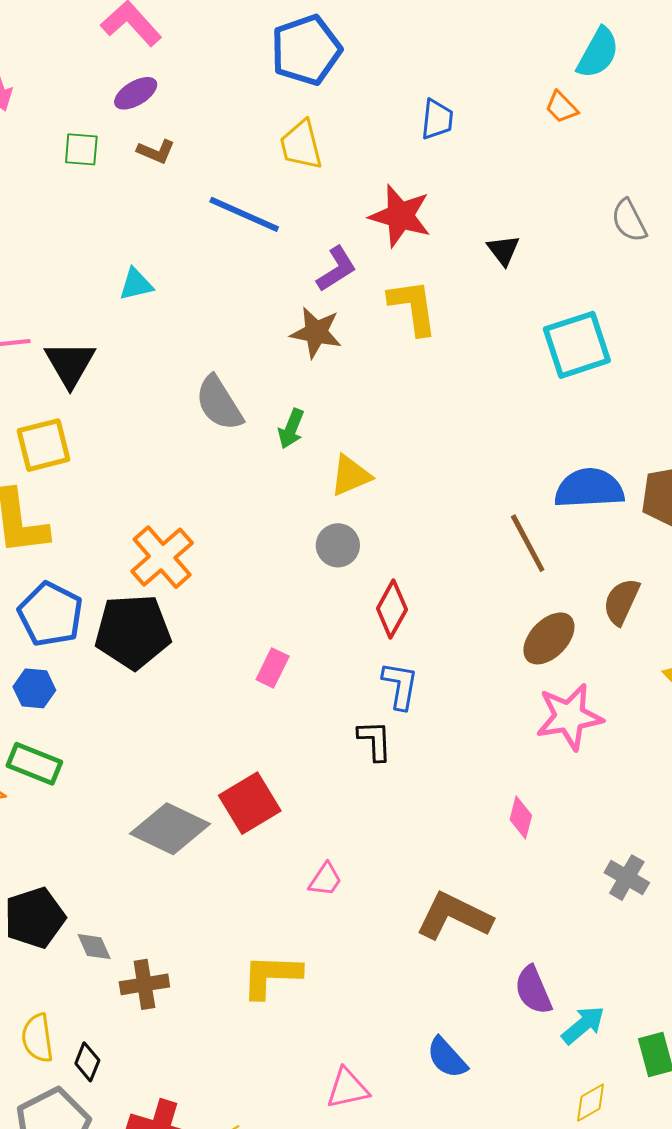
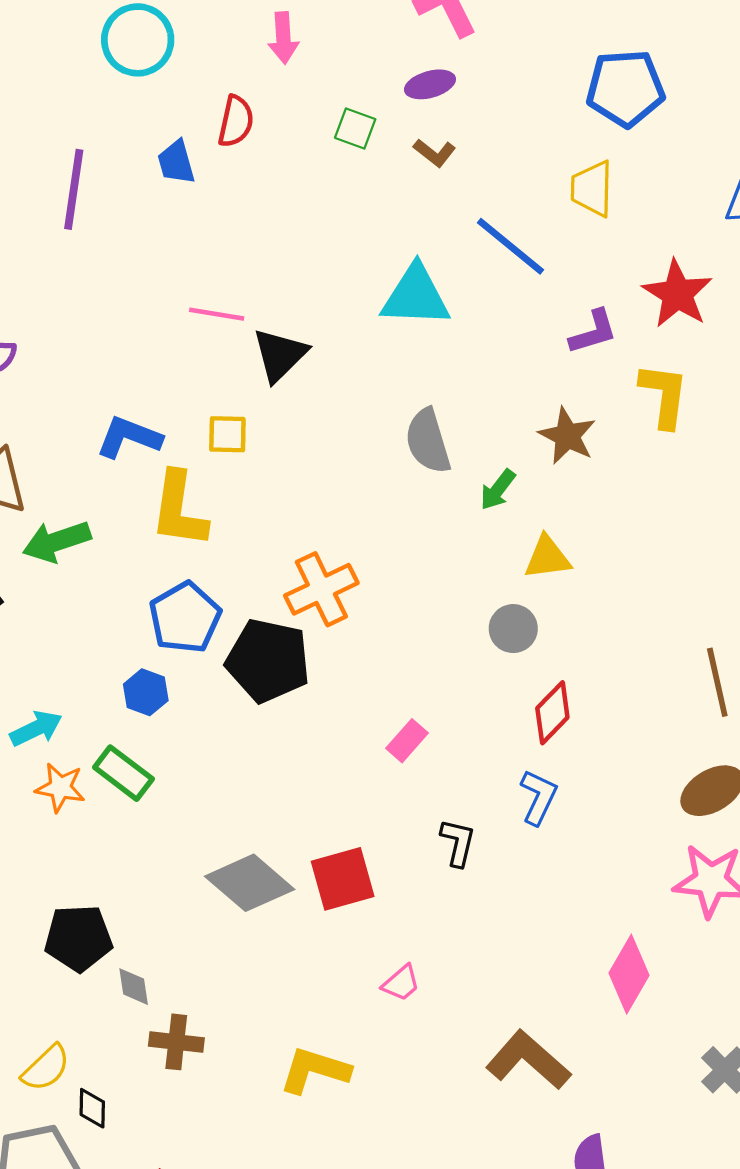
cyan triangle: (136, 284) -> (416, 296), moved, size x1.8
brown star: (316, 332) -> (567, 436), moved
yellow square: (44, 445) -> (227, 434), size x0.7
black L-shape: (375, 741) -> (458, 843), moved
pink diamond: (521, 817) -> (629, 974), size x1.6
yellow semicircle: (38, 1038) -> (46, 1068), turned -141
black diamond: (87, 1062) -> (92, 1108), turned -36

